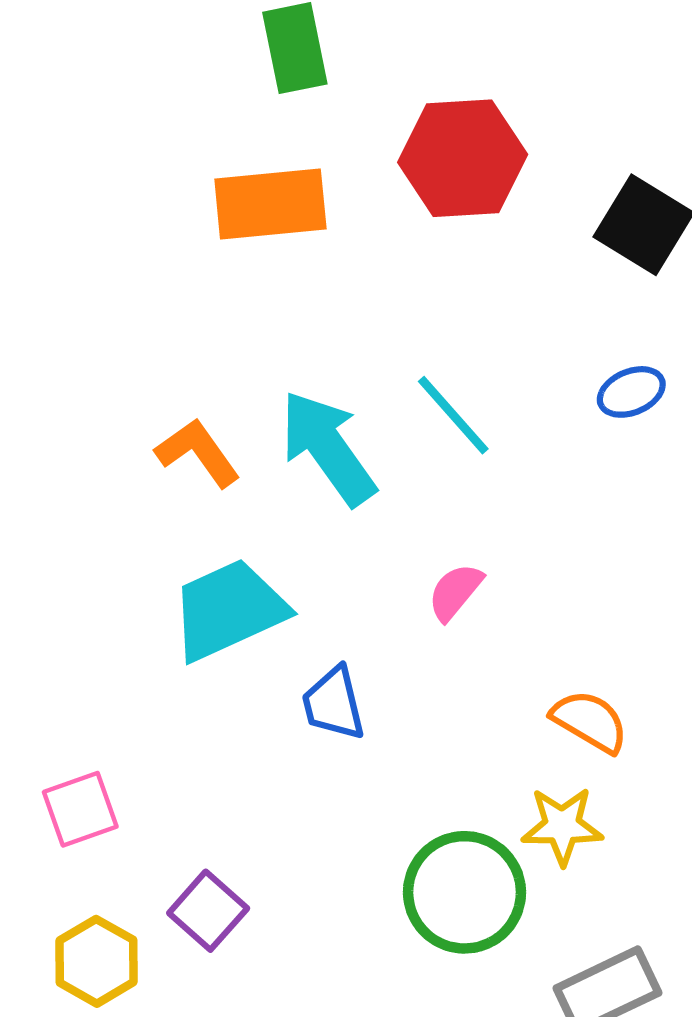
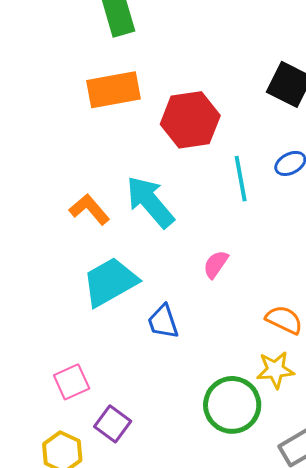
red hexagon: (463, 158) -> (190, 120), moved
cyan line: (453, 415) -> (241, 179), moved, turned 36
pink square: (80, 809) -> (72, 382), moved

